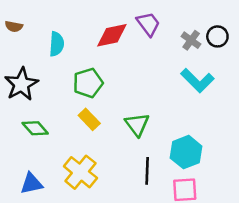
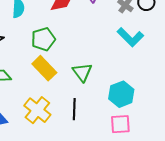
yellow rectangle: (89, 119) -> (44, 68), size x1.4
black line: (147, 171) -> (74, 109), moved

